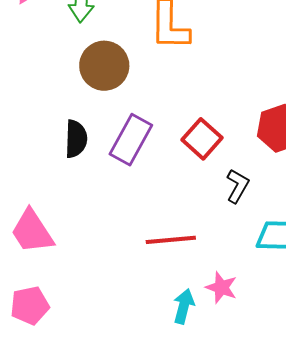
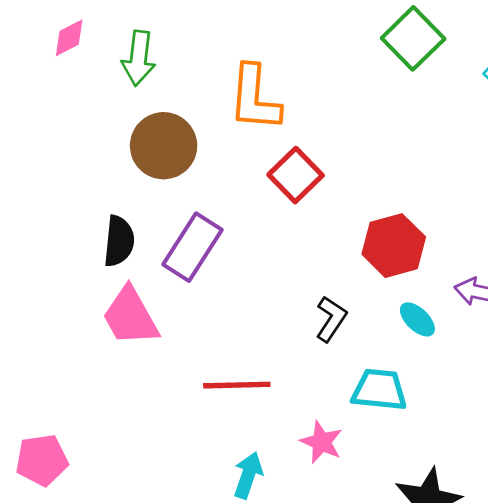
red square: (202, 139) -> (296, 175), moved
pink trapezoid: (32, 232) -> (130, 316), moved
pink star: (221, 287) -> (321, 442), moved

